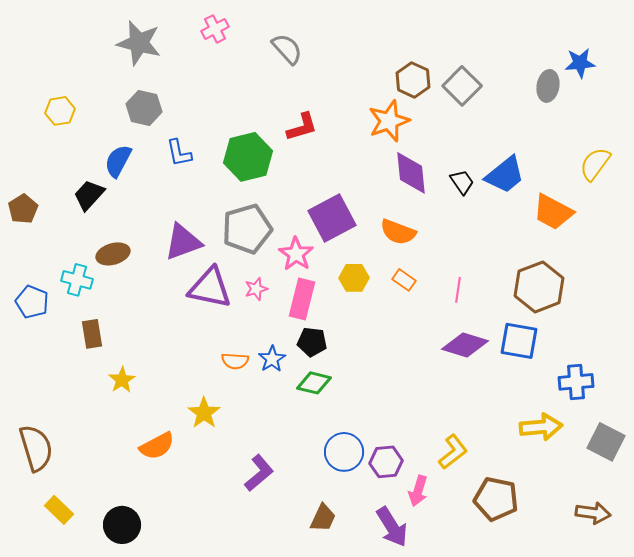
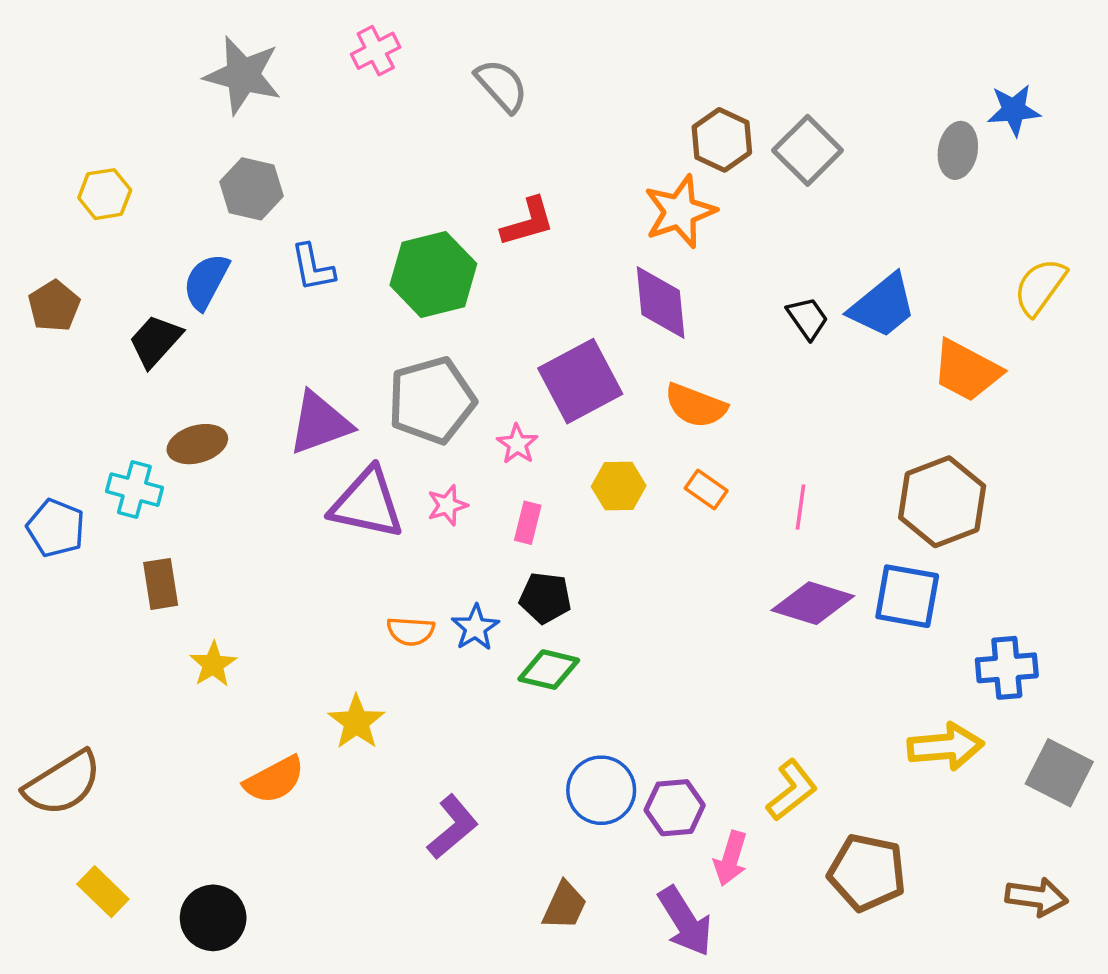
purple diamond: (411, 173) -> (661, 302), moved
brown pentagon: (23, 209) -> (54, 306), moved
pink star: (296, 254) -> (517, 444), size x0.7
pink rectangle: (302, 299) -> (528, 523), size x0.6
brown semicircle: (36, 448) -> (63, 783), turned 75

